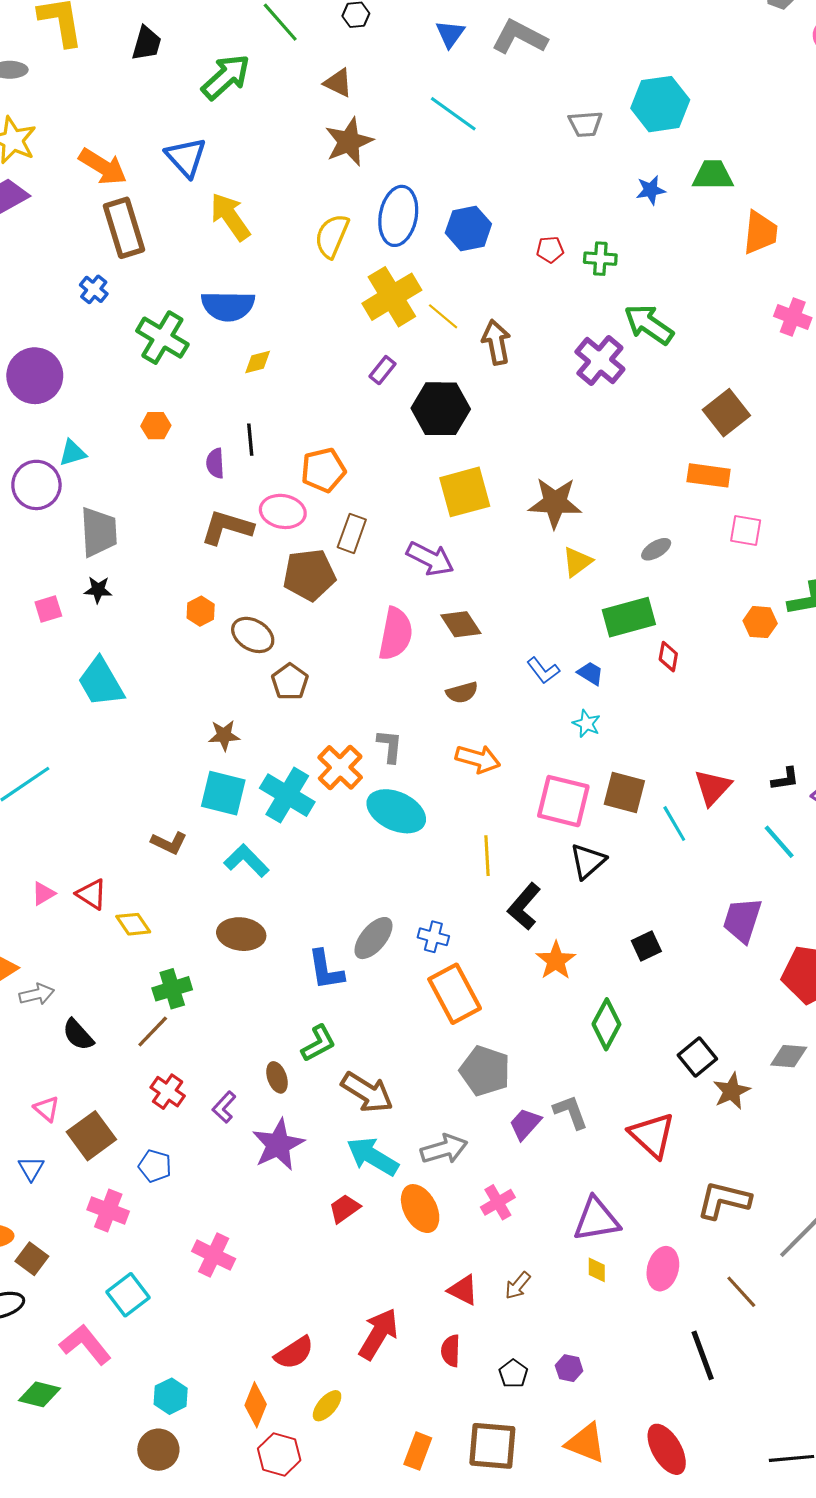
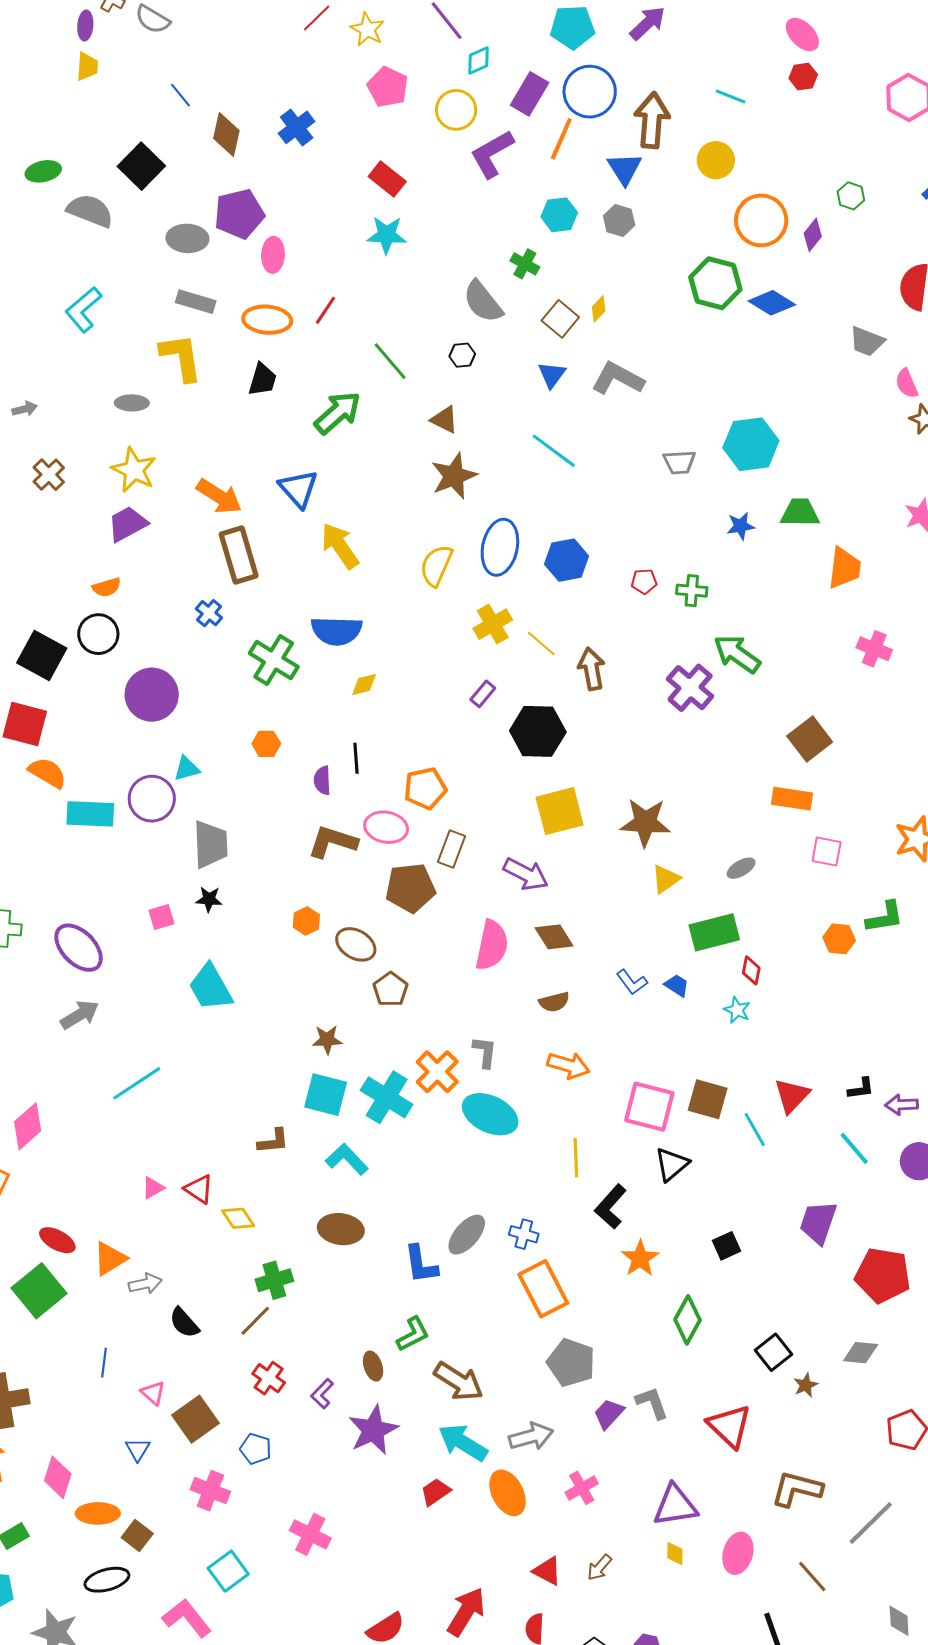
yellow cross: (392, 297) -> (493, 624), size x0.7
cyan star: (586, 724) -> (737, 1010), moved
brown L-shape: (169, 843) -> (273, 1141), turned -32
brown star: (732, 1091) -> (806, 1385), size x0.7

